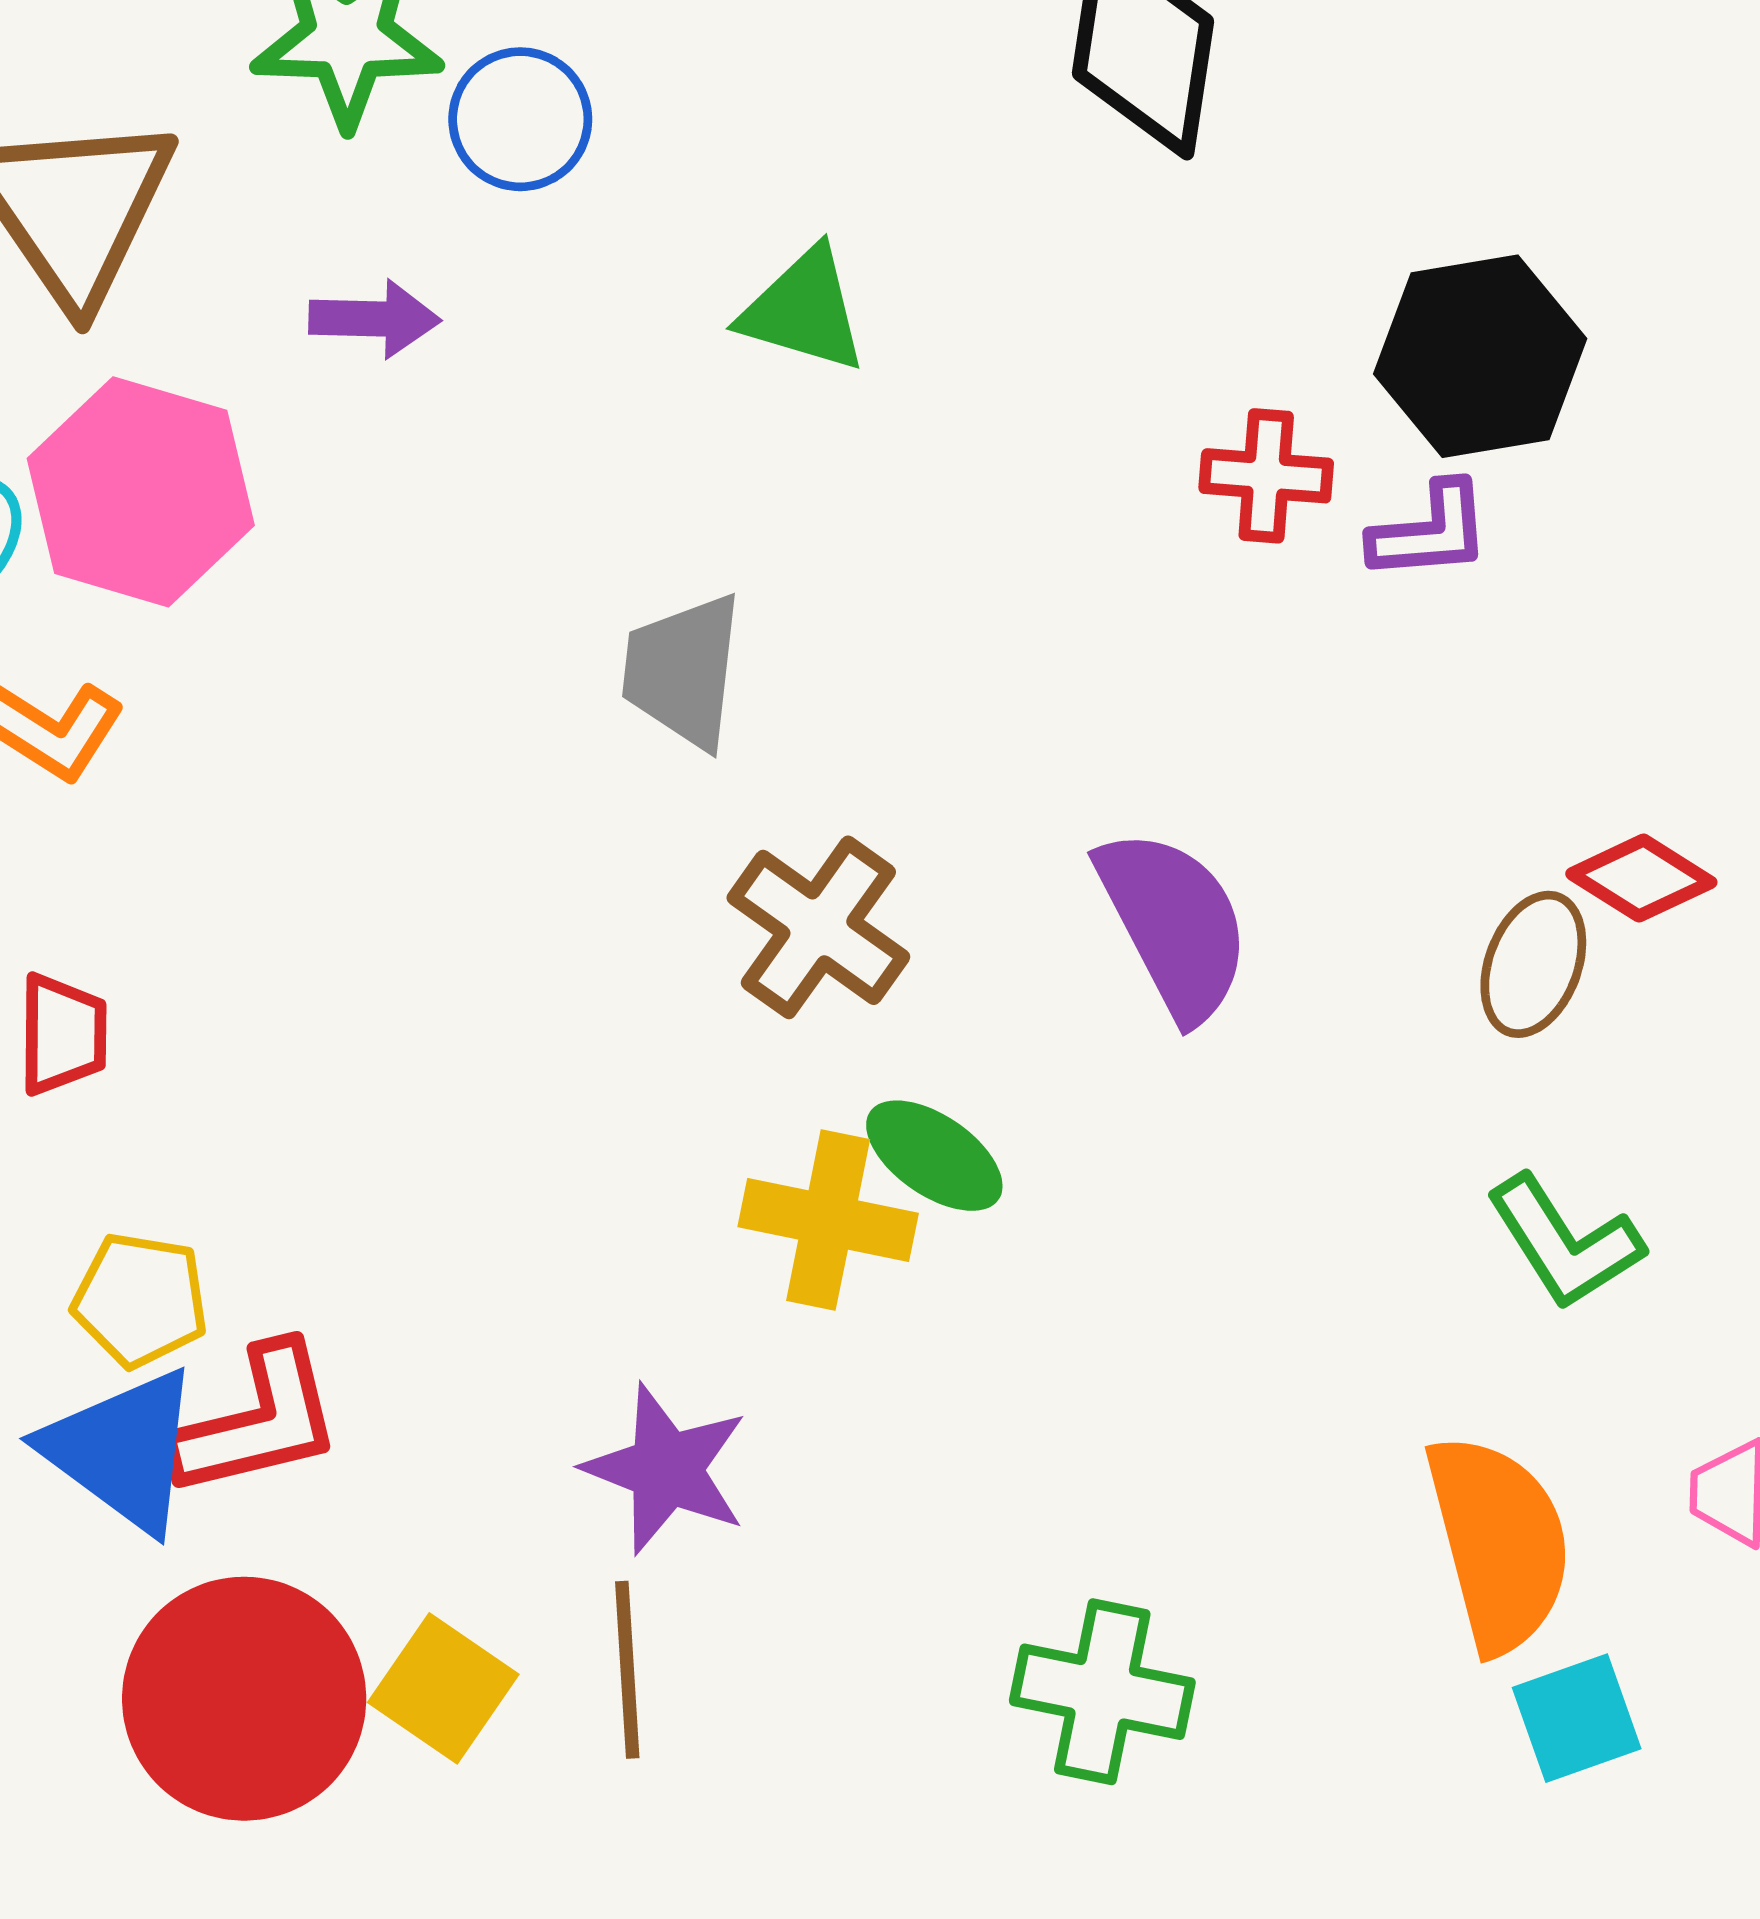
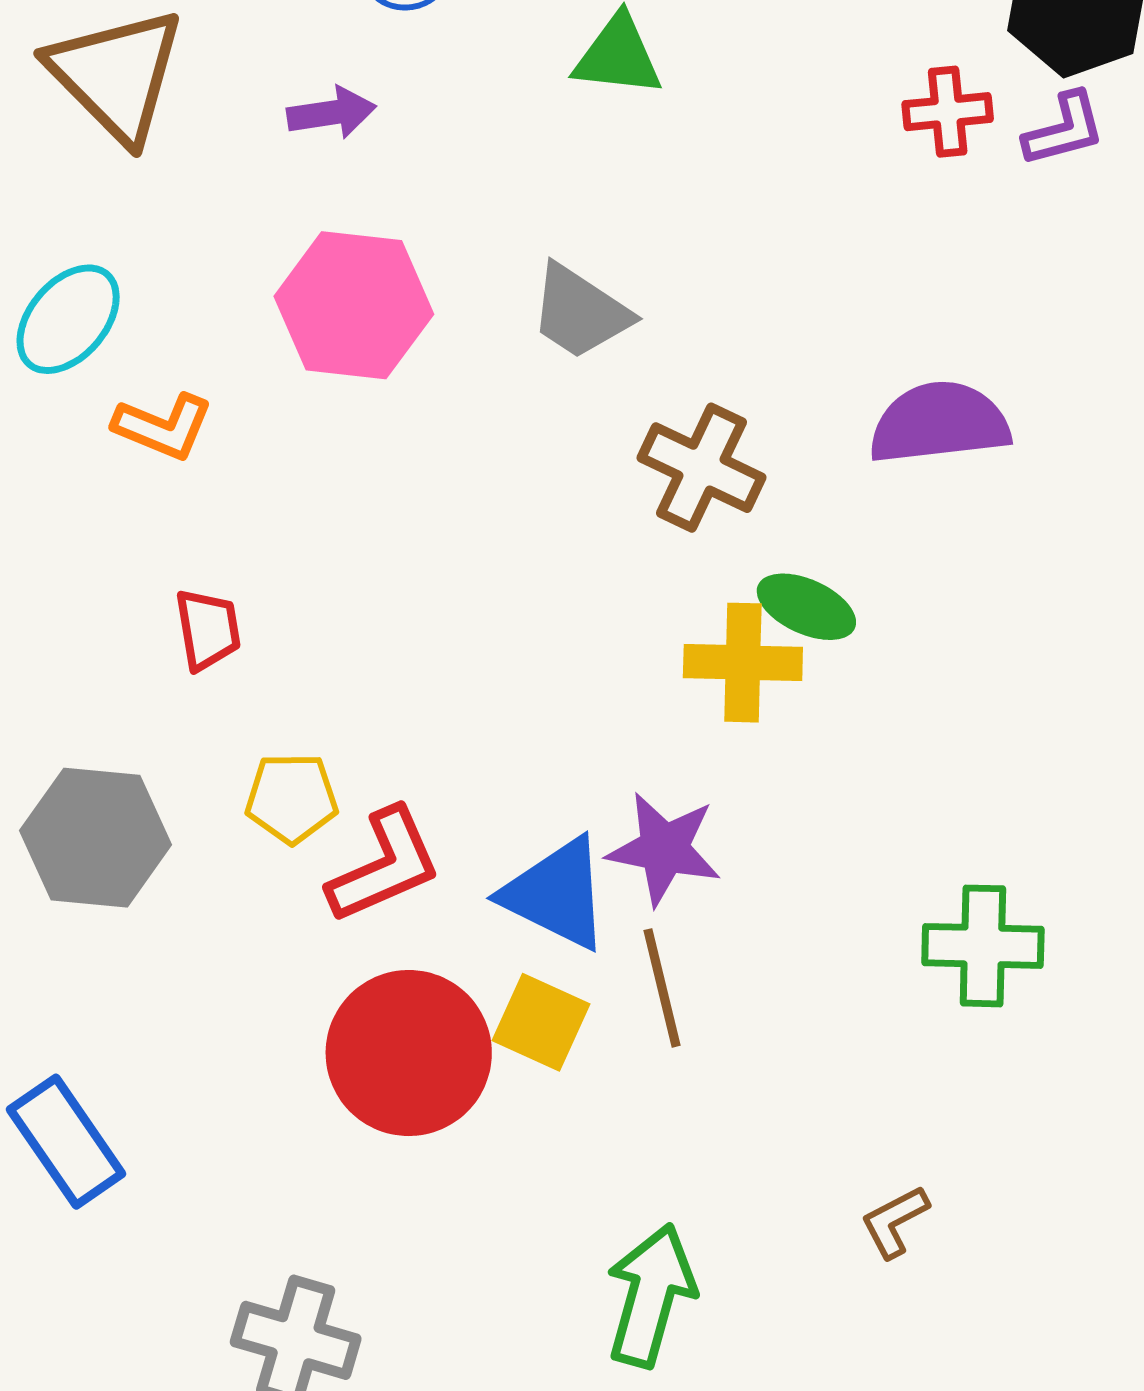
pink hexagon: (141, 492) -> (354, 305), moved
gray trapezoid: (683, 671) -> (580, 312), turned -53
purple semicircle: (1174, 924) -> (939, 423), turned -59
blue triangle: (122, 1450) -> (556, 894), moved

